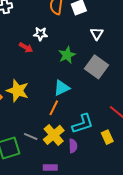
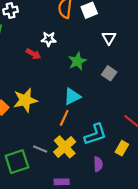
gray square: (96, 67) -> (109, 73), size x0.6
yellow star: (18, 91) -> (25, 100), turned -30
yellow rectangle: (107, 137) -> (122, 148), turned 56
purple semicircle: (73, 146) -> (98, 164), moved

